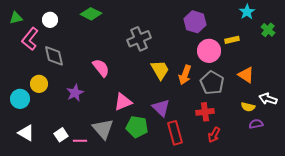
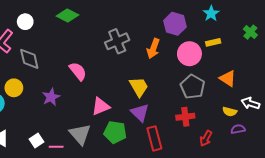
cyan star: (247, 12) -> (211, 13), moved
yellow trapezoid: (160, 70) -> (139, 87), moved
orange arrow: (185, 75) -> (153, 49), moved
red arrow: (214, 135) -> (206, 138), moved

